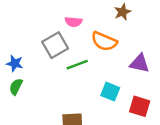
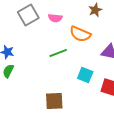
gray square: (55, 45) -> (28, 15), moved

